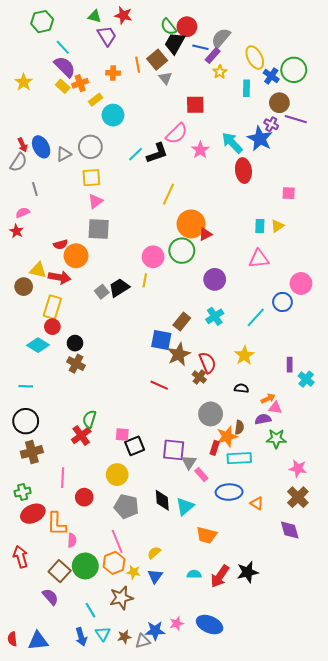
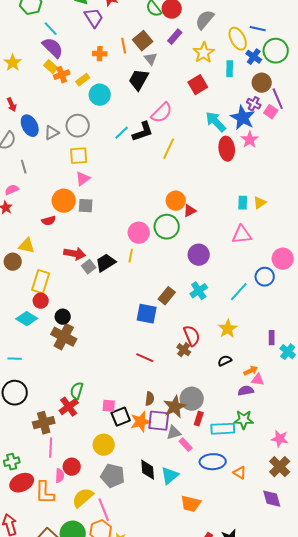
black trapezoid: (175, 43) -> (139, 80), moved
blue line: (200, 47) -> (258, 29), moved
purple rectangle: (213, 55) -> (175, 37), moved
yellow star: (220, 72) -> (204, 53), size x1.5
orange cross: (80, 83) -> (62, 75), moved
red square: (195, 105) -> (198, 85), moved, turned -30
purple line: (296, 119) -> (278, 99), turned 50
red arrow: (23, 145) -> (12, 105), moved
pink star: (200, 150) -> (250, 140), moved
pink square: (289, 193) -> (271, 112), moved, turned 32
yellow line: (168, 194) -> (169, 149), moved
orange circle: (191, 224) -> (176, 201), size x0.7
gray square: (99, 229) -> (86, 206), size x0.7
orange circle: (76, 256) -> (64, 201), moved
red arrow: (60, 277) -> (75, 254), moved
brown star: (179, 354) -> (175, 407), moved
brown cross: (76, 364) -> (64, 337), size x1.4
black semicircle: (241, 388) -> (225, 361), turned -32
gray circle: (211, 414) -> (192, 399), moved
brown semicircle: (239, 427) -> (150, 399), moved
orange star: (227, 437) -> (141, 422), moved
green star: (276, 439) -> (244, 420), moved
brown cross: (32, 452) -> (44, 423), moved
gray triangle: (189, 462) -> (174, 433), turned 42
pink semicircle: (72, 540) -> (60, 476), moved
yellow semicircle: (154, 553) -> (83, 498), moved, size x1.6

